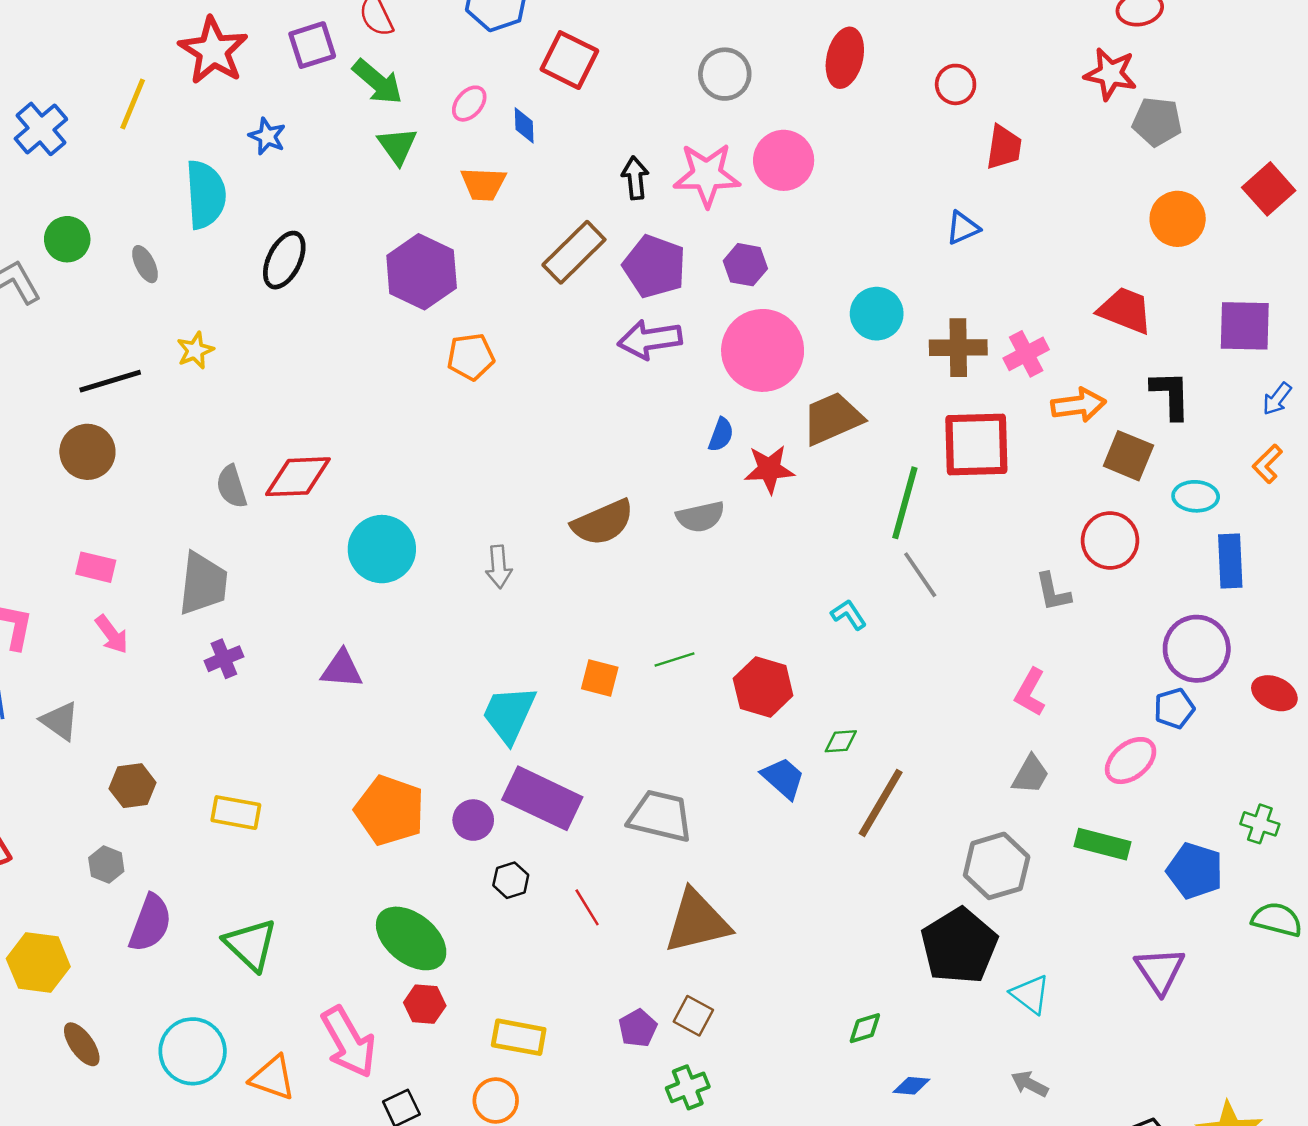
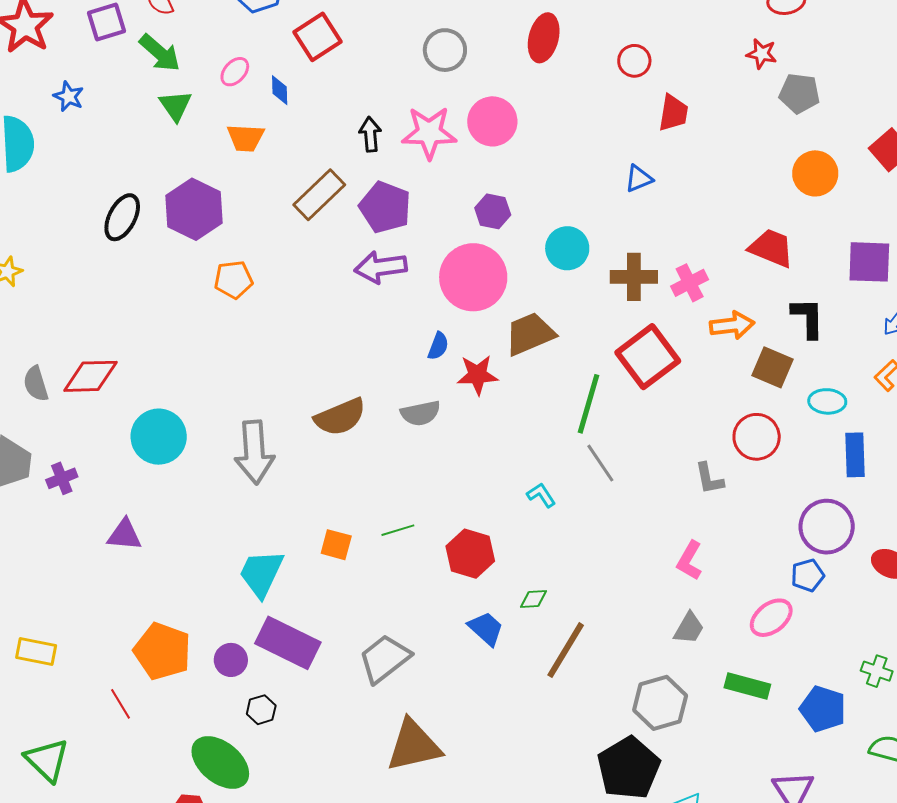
red square: (569, 60) -> (318, 37), turned 30
red star: (1110, 74) -> (762, 54), size x0.7
black ellipse: (284, 260) -> (122, 217), moved
purple hexagon: (745, 265) -> (493, 211), moved
red square: (976, 444) -> (648, 357), turned -36
gray arrow: (499, 567) -> (254, 452), size x1.8
purple cross: (224, 659) -> (62, 478), moved
gray trapezoid: (660, 816) -> (385, 659), turned -52
red line: (587, 907) -> (121, 704), moved
green ellipse: (411, 938) -> (220, 763), moved

